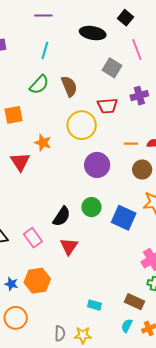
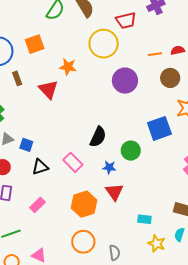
green circle: (91, 207) -> (131, 151), moved
blue square: (124, 218) -> (159, 128), turned -35
red triangle: (69, 246) -> (114, 192), moved
blue star: (11, 284) -> (109, 167), moved
orange circle: (16, 318) -> (83, 242), moved
yellow star: (83, 335) -> (157, 244), moved, turned 30

